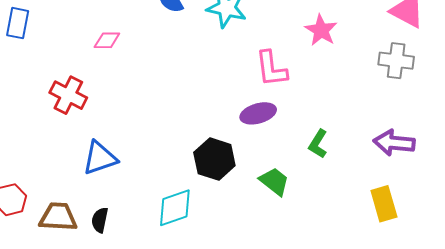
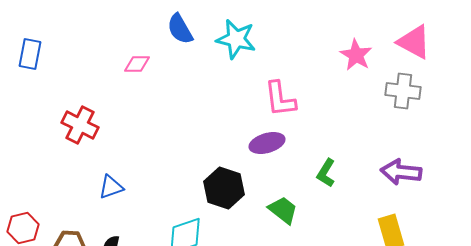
pink star: (321, 30) -> (356, 55), moved
pink diamond: (107, 40) -> (137, 64), moved
blue triangle: (100, 158) -> (111, 187), size x0.7

